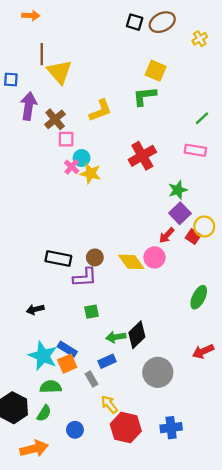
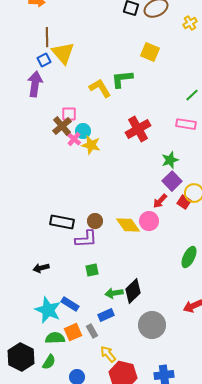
blue square: (11, 80) -> (44, 60), moved, turned -32
green L-shape: (145, 96) -> (122, 79), moved
yellow L-shape: (100, 110) -> (100, 88), turned -100
brown cross: (55, 119) -> (62, 126), moved
orange square: (67, 364) -> (73, 332), moved

